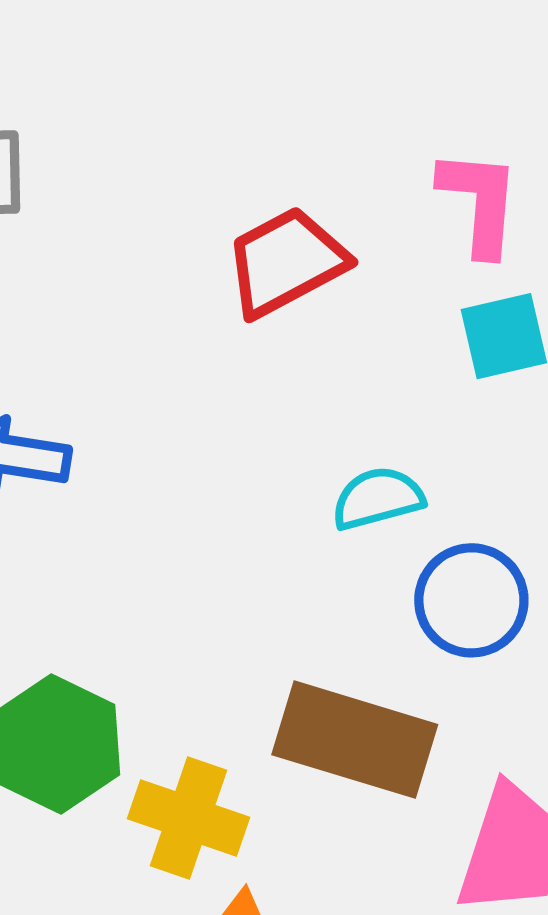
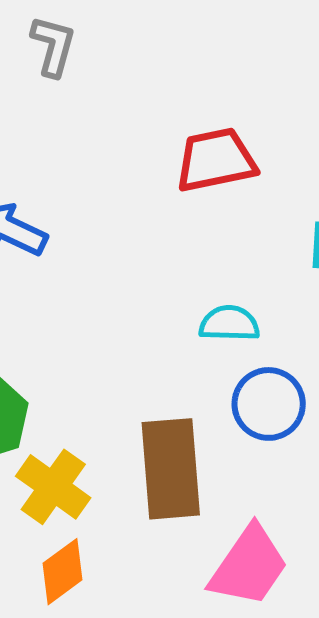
brown rectangle: (355, 740) -> (171, 469), turned 52

